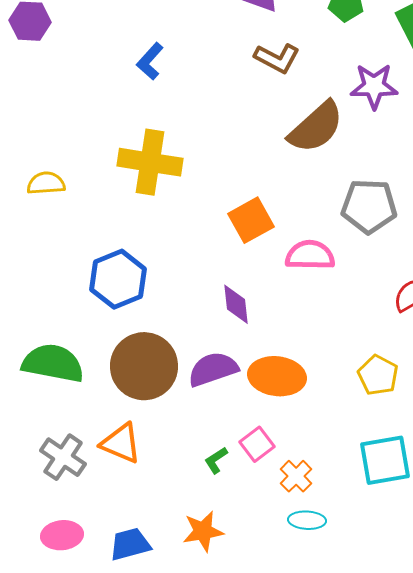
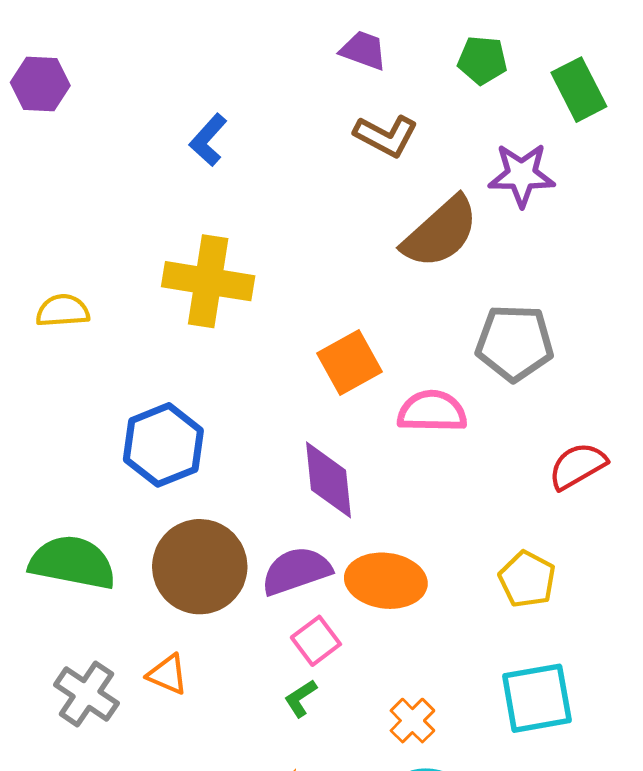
purple diamond: (236, 304) -> (328, 480), size x1.4
orange triangle: (121, 443) -> (168, 674), size x0.7
pink square: (257, 444) -> (316, 641), moved

